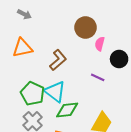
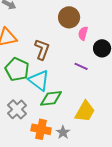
brown L-shape: (58, 60) -> (42, 49), turned -30
green pentagon: (33, 94) -> (17, 69), moved

